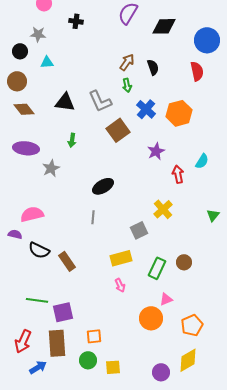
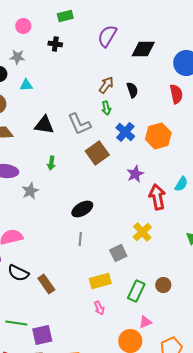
red arrow: (178, 174) -> (157, 197), size x1.4
gray line: (93, 217) -> (80, 239), moved

